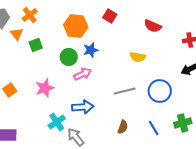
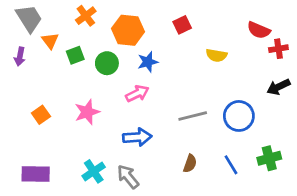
orange cross: (30, 15) -> (86, 16), moved
red square: (110, 16) -> (182, 25), moved, turned 32
red semicircle: (153, 26) -> (259, 30), moved
green circle: (69, 57) -> (107, 63), moved
yellow semicircle: (138, 57) -> (216, 55), moved
cyan cross: (57, 122) -> (94, 171), moved

